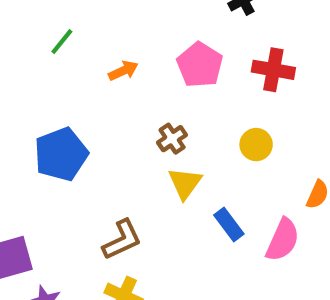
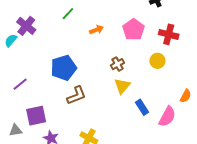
yellow circle: (256, 145) -> (157, 61), moved
brown L-shape: (122, 240) -> (77, 95), moved

